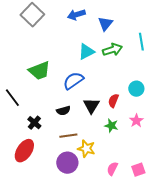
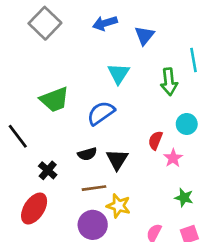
green arrow: (112, 50) -> (169, 82), moved, turned 102
cyan triangle: (86, 52) -> (119, 74), turned -30
black triangle: (91, 106) -> (117, 159), moved
pink star: (136, 121) -> (173, 158), moved
green star: (111, 126) -> (184, 198), moved

